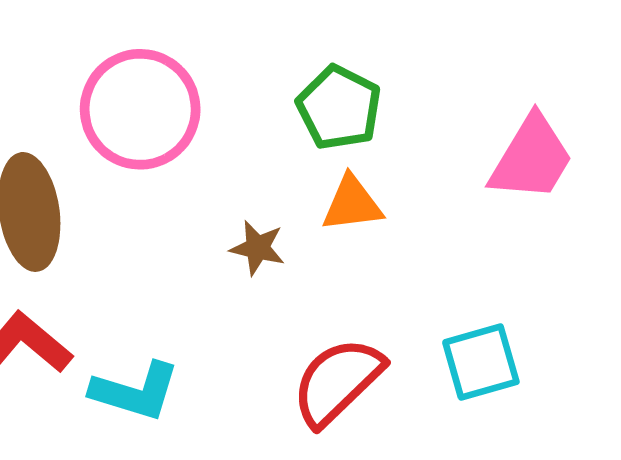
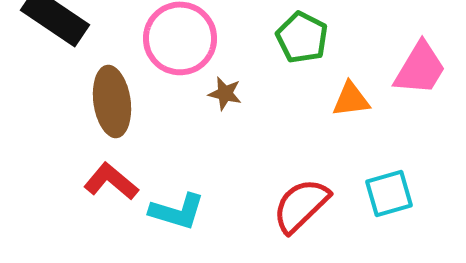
orange triangle: (352, 204) -> (351, 99), moved
brown star: (258, 248) -> (225, 93), moved

